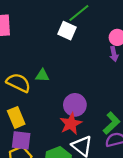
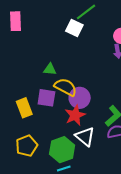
yellow semicircle: (18, 83) -> (66, 87), moved
purple square: (21, 140) -> (46, 98), moved

